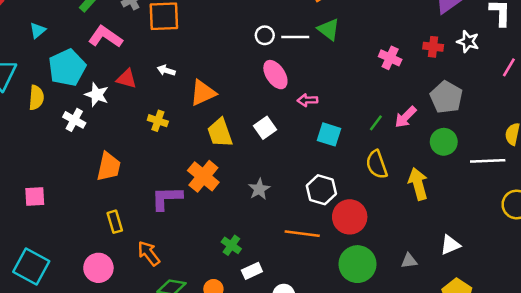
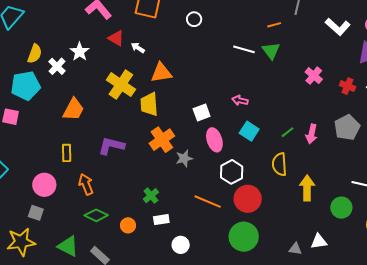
white circle: (265, 35) -> (194, 19), moved
pink cross: (390, 58) -> (314, 76), moved
cyan pentagon: (67, 68) -> (26, 86), moved
pink ellipse: (275, 75) -> (214, 140), moved
red triangle: (127, 79) -> (116, 38), moved
yellow semicircle: (36, 98) -> (35, 54), moved
pink arrow: (406, 117) -> (312, 134), turned -48
yellow cross: (158, 121) -> (121, 85), size x1.8
yellow trapezoid: (220, 133) -> (149, 104), moved
green circle: (444, 142) -> (341, 208), moved
orange cross: (203, 176) -> (162, 140), moved
gray triangle: (409, 261) -> (295, 249), moved

